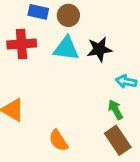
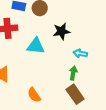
cyan triangle: (66, 48) -> (36, 46), moved
green arrow: (115, 110) -> (73, 73), turned 40

